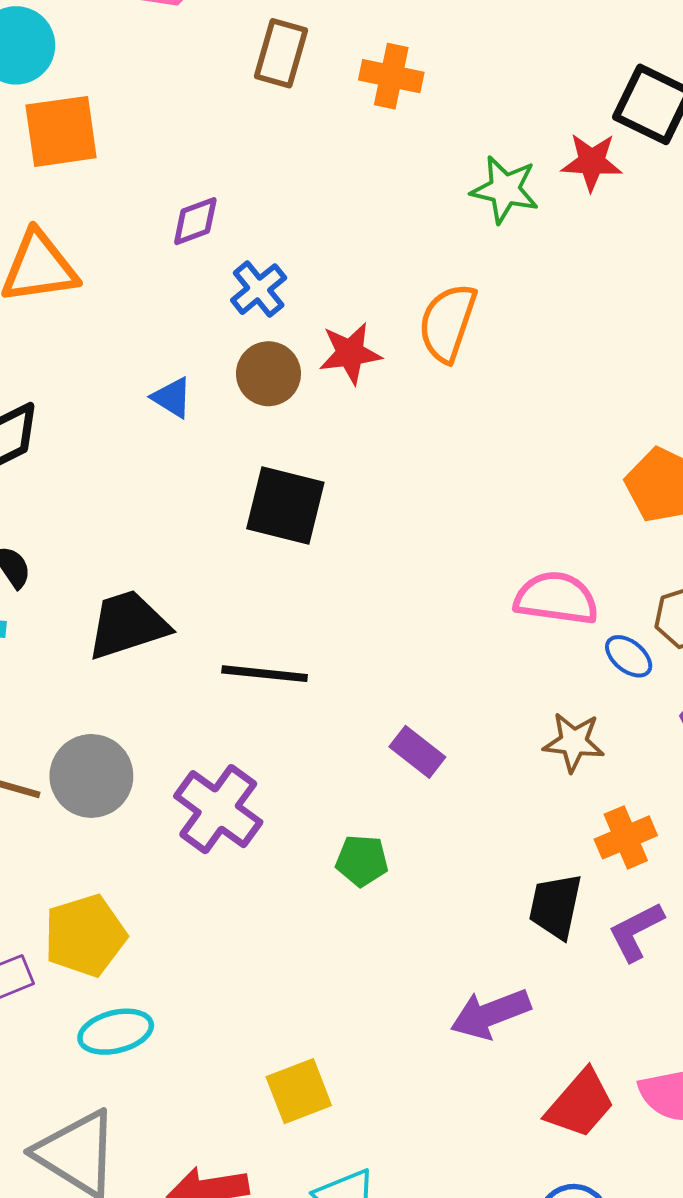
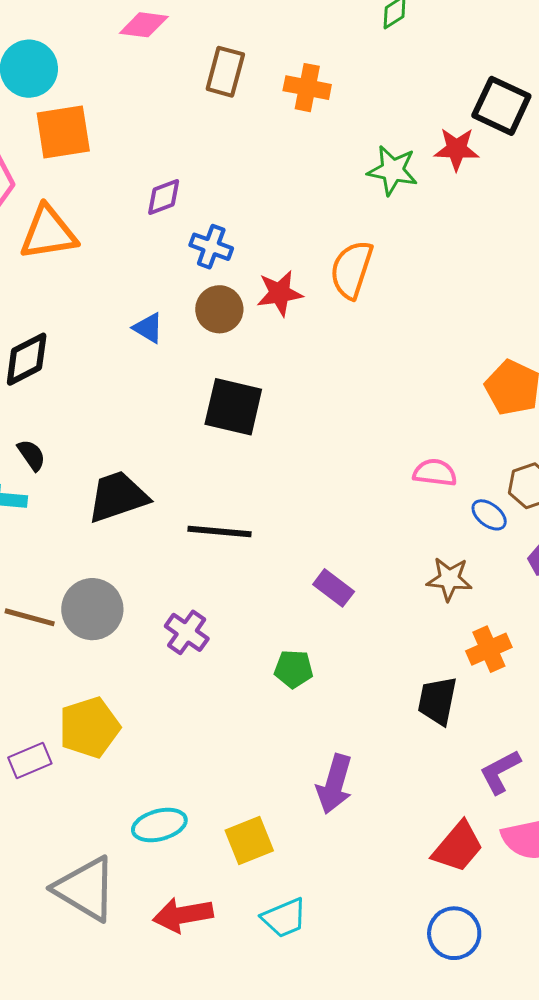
blue cross: (259, 289) -> (211, 247), turned -30
pink semicircle: (556, 598) -> (435, 473), size x0.7
purple cross: (218, 809) -> (187, 632), size x0.7
purple L-shape: (636, 932) -> (500, 772), moved
purple arrow: (490, 1014) -> (335, 784), moved, turned -52
cyan ellipse: (116, 1032) -> (159, 825), moved

